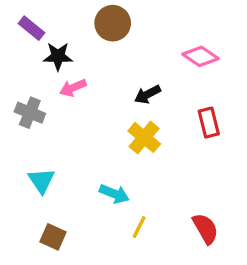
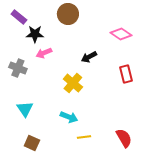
yellow cross: (144, 137) -> (73, 83), moved
yellow line: (139, 227) -> (84, 137), turned 56

